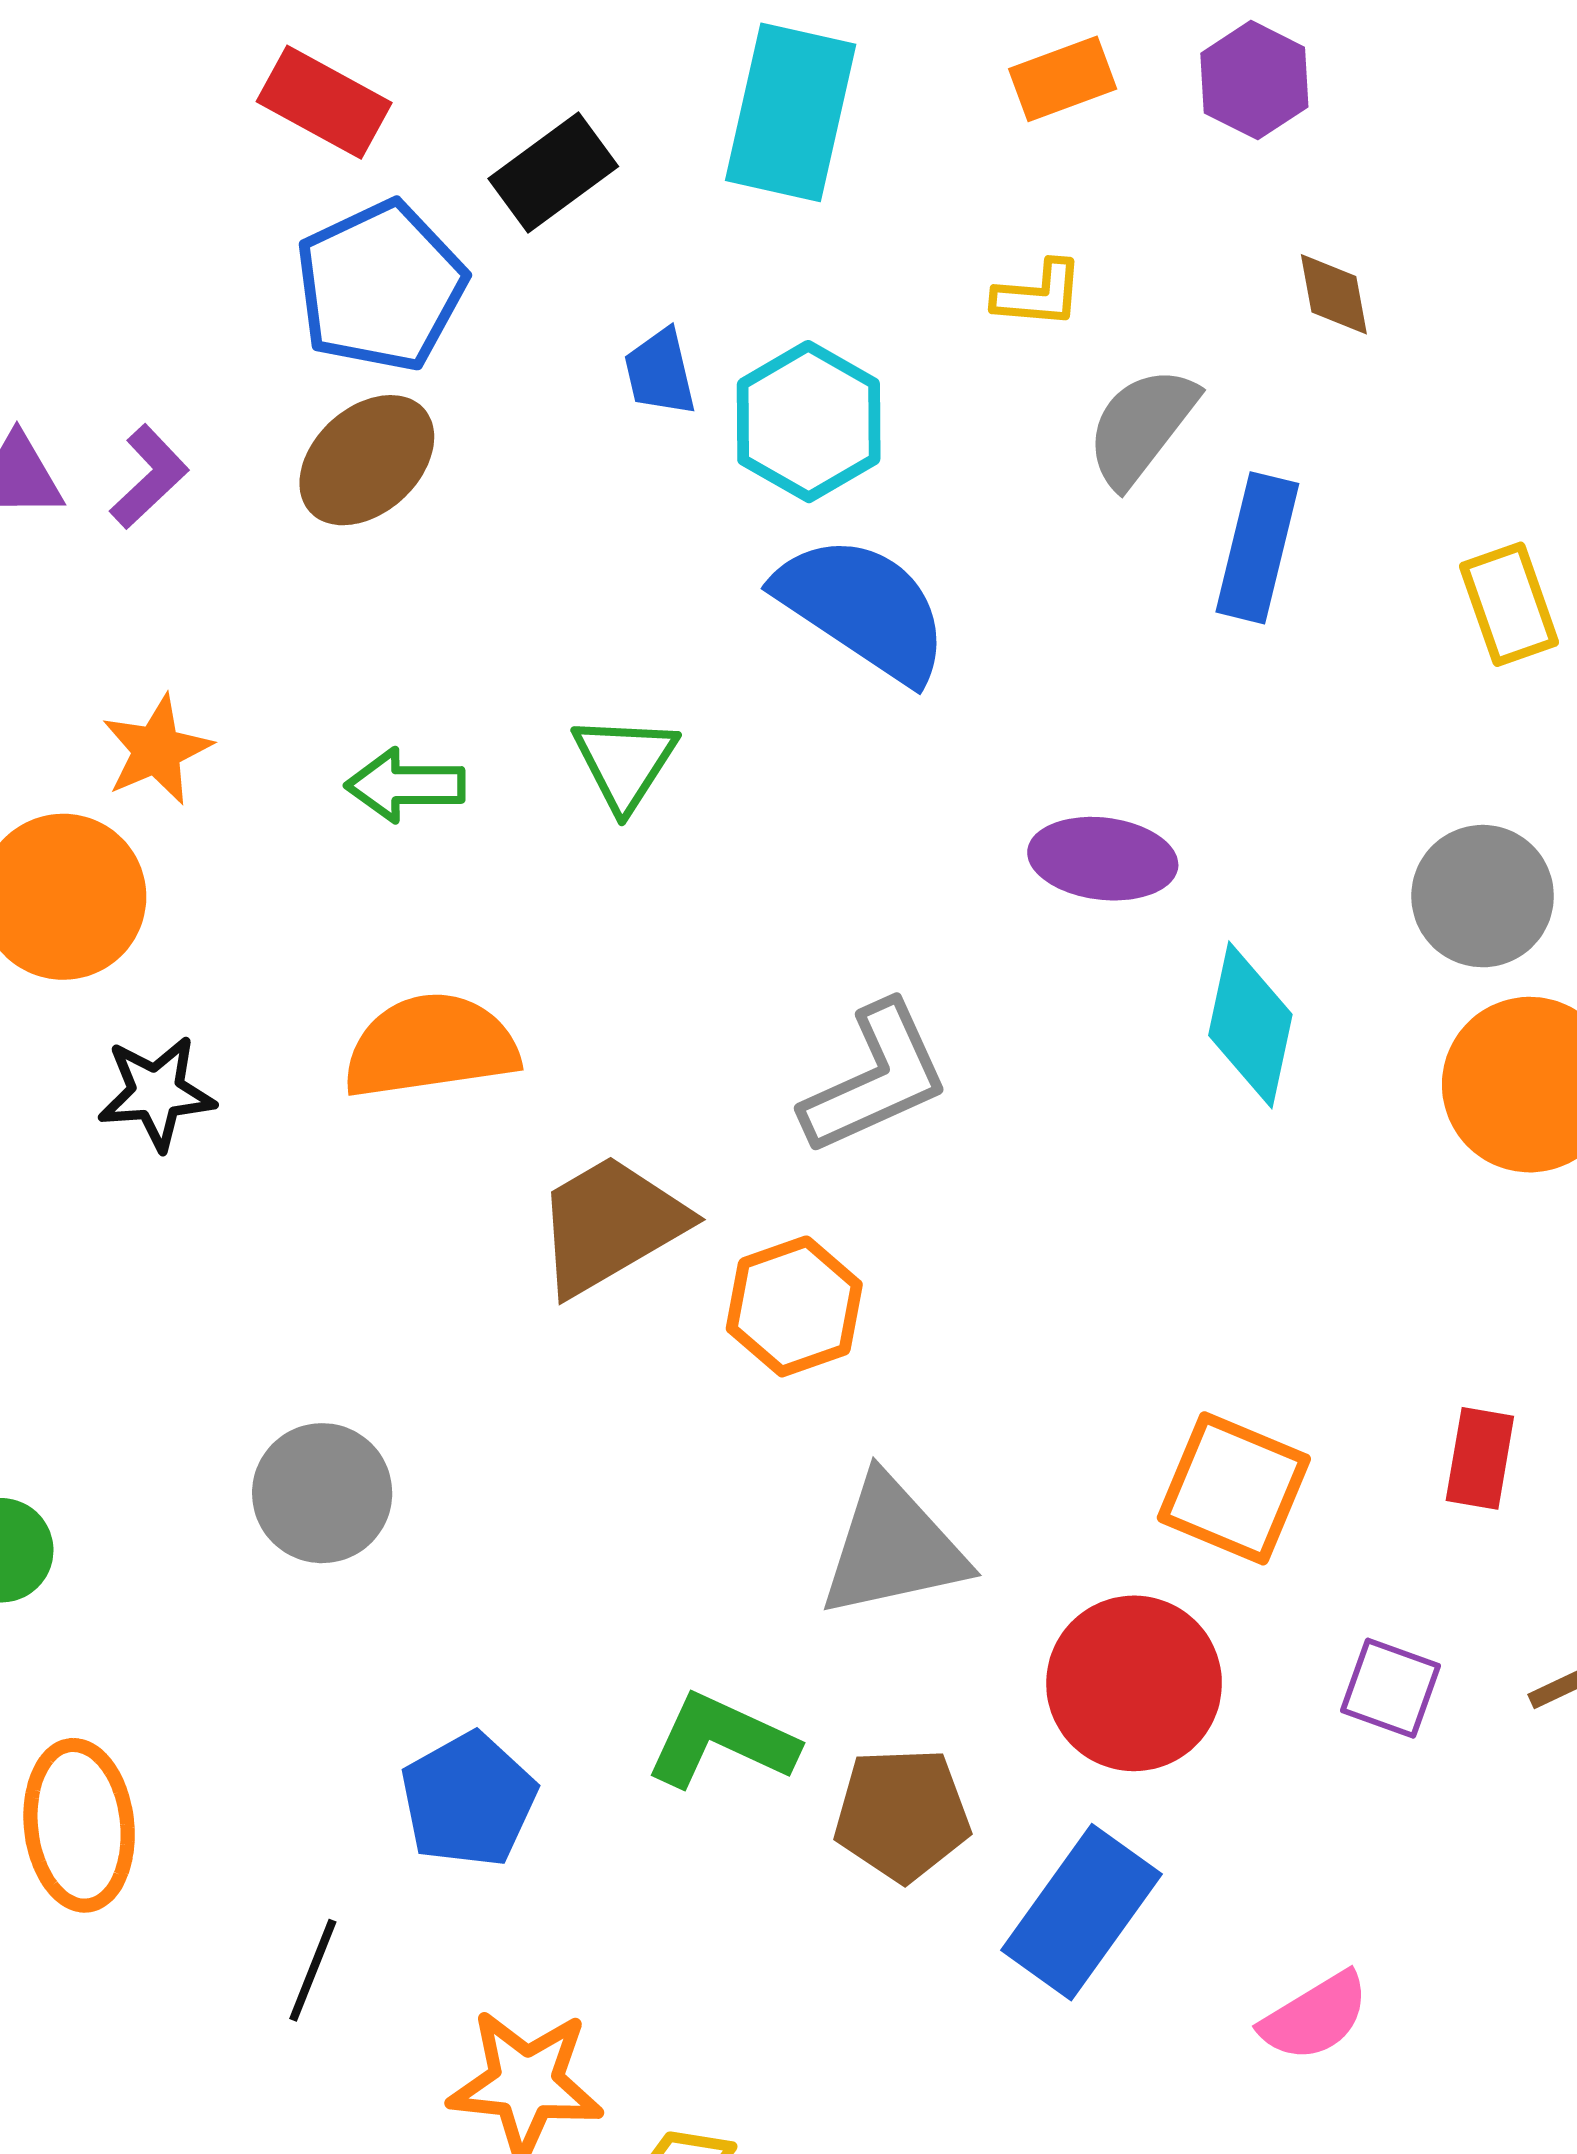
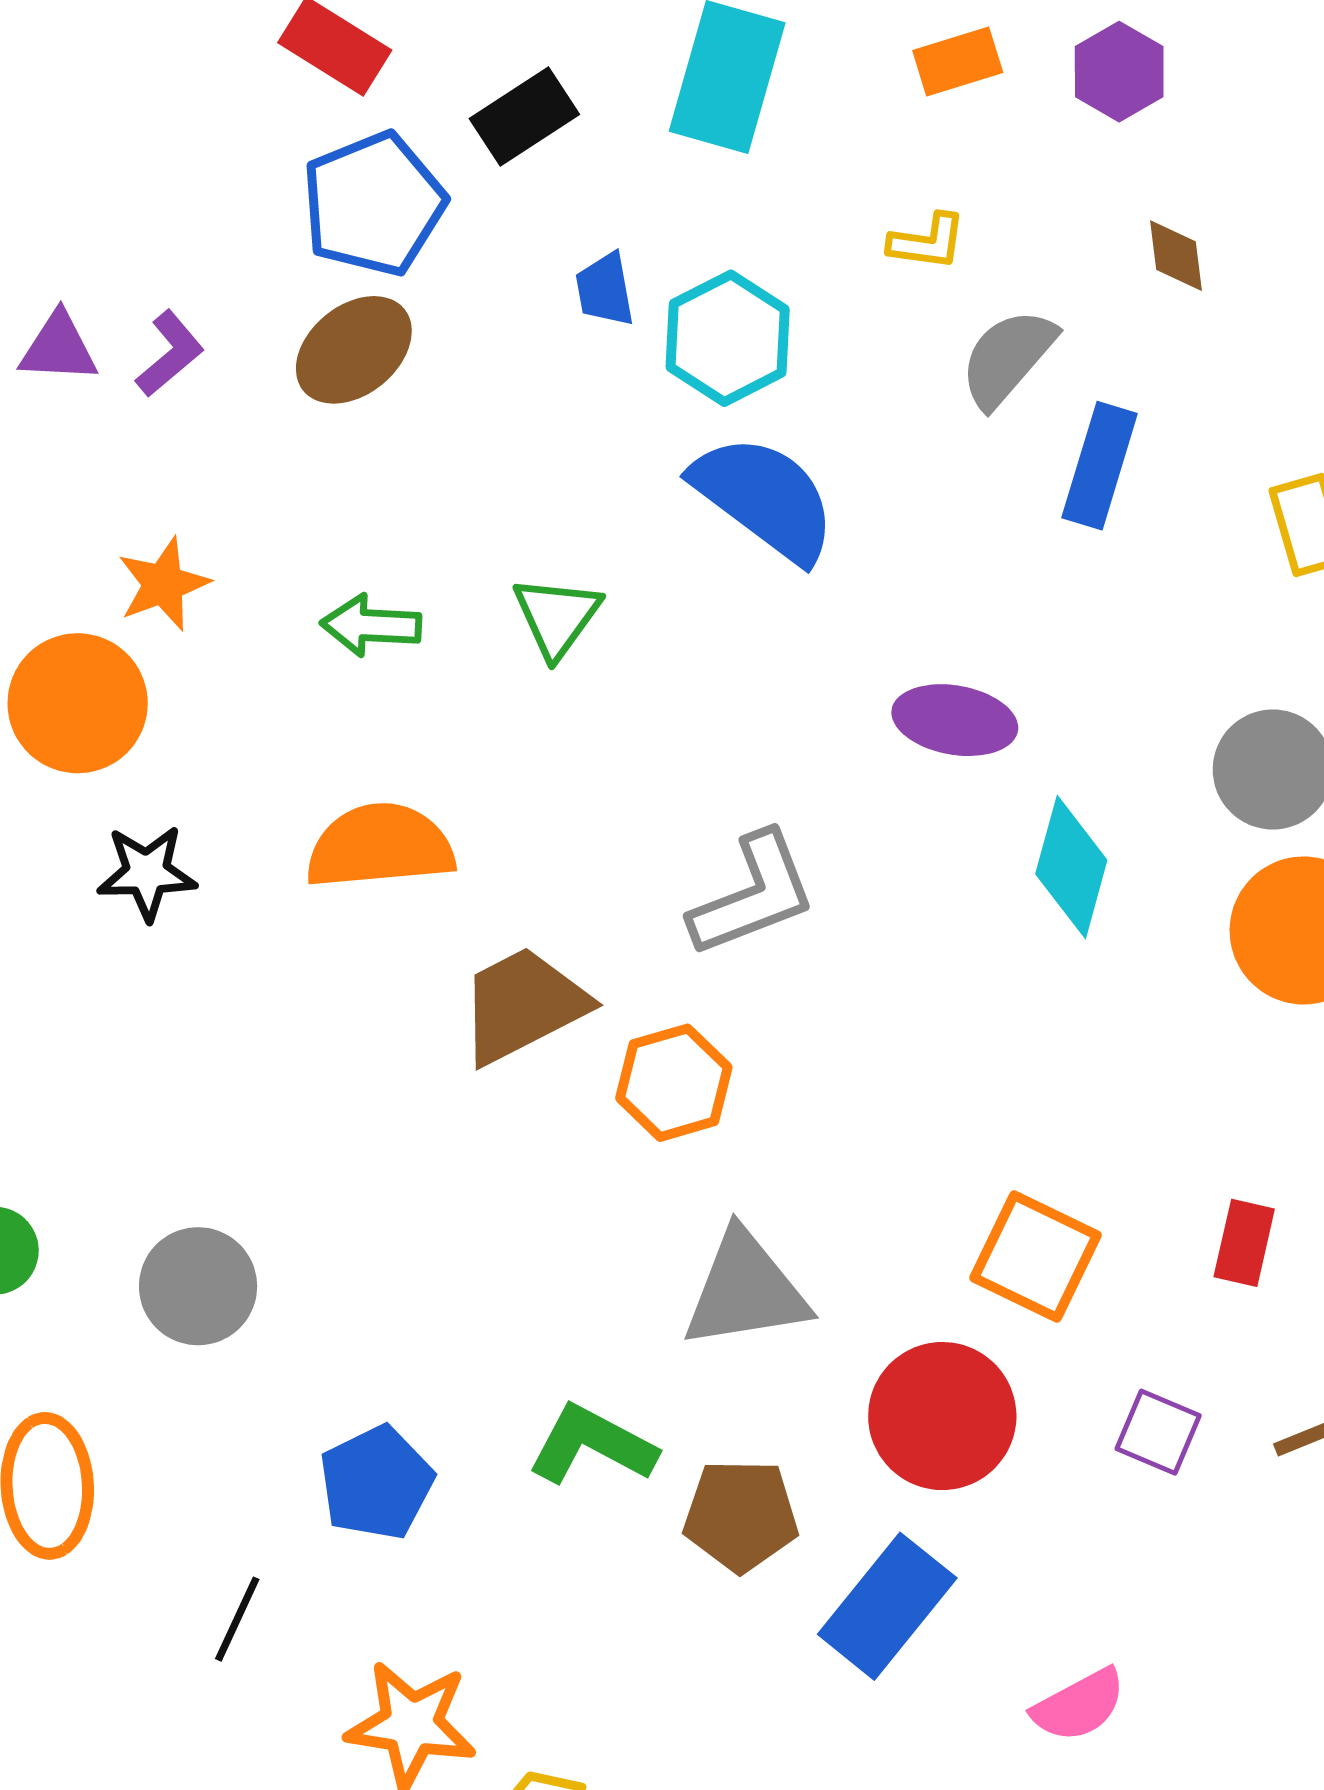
gray circle: (322, 1493) -> (198, 1286), moved

